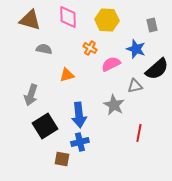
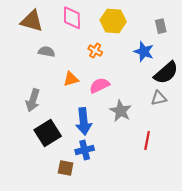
pink semicircle: (111, 64) -> (99, 85), moved
gray triangle: (135, 86) -> (159, 98), moved

